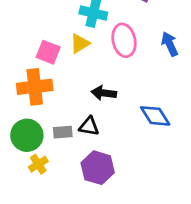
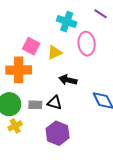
yellow triangle: (80, 44) -> (55, 52), moved

